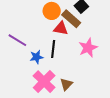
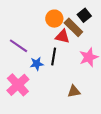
pink cross: (44, 82) -> (18, 85), moved
brown triangle: (66, 84) -> (74, 91), moved, turned 32

